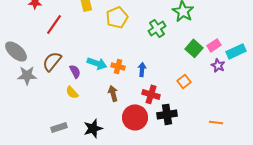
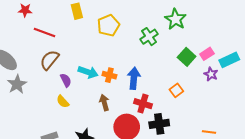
red line: (54, 24) -> (44, 32), turned 75
brown semicircle: (52, 61) -> (50, 60), moved
blue arrow: (142, 69) -> (134, 78), size x1.5
gray star: (27, 75) -> (17, 84), turned -30

